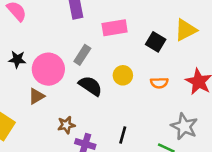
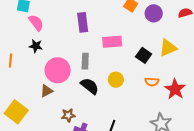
gray rectangle: (82, 55) -> (85, 61), turned -35
black star: (17, 59) -> (36, 46), moved
orange semicircle: (159, 83) -> (152, 82), moved

